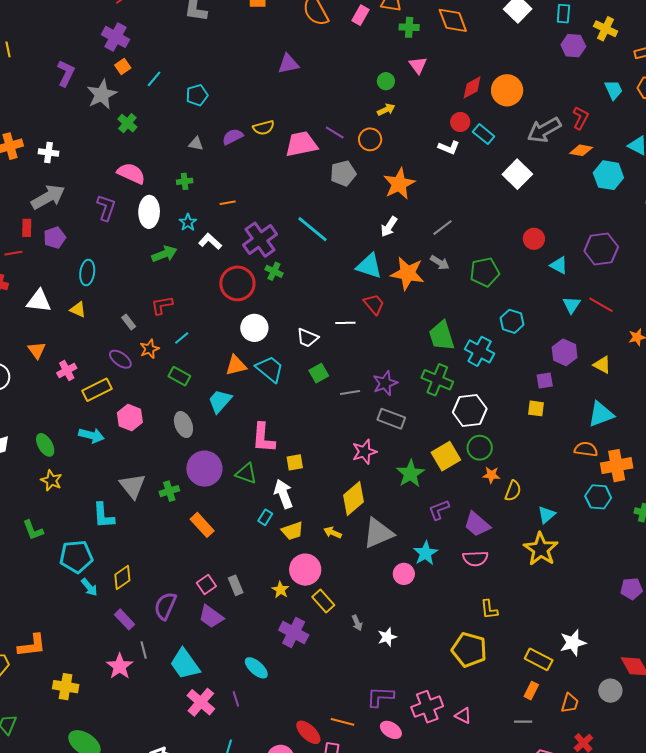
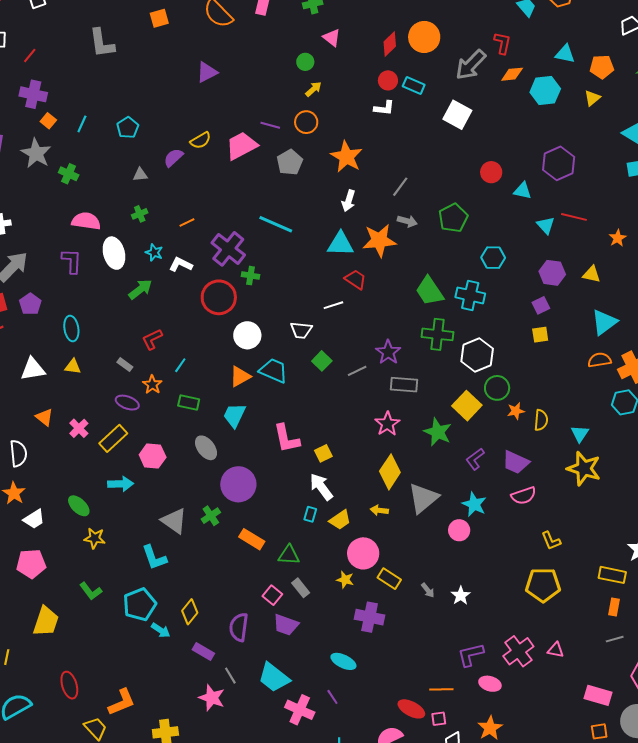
green triangle: (246, 474) -> (289, 555), moved

